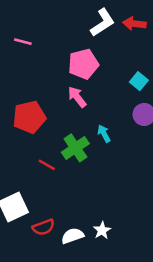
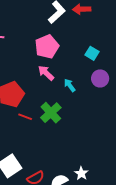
cyan arrow: (104, 134) -> (70, 85), moved
red line: (47, 165) -> (25, 117), moved

